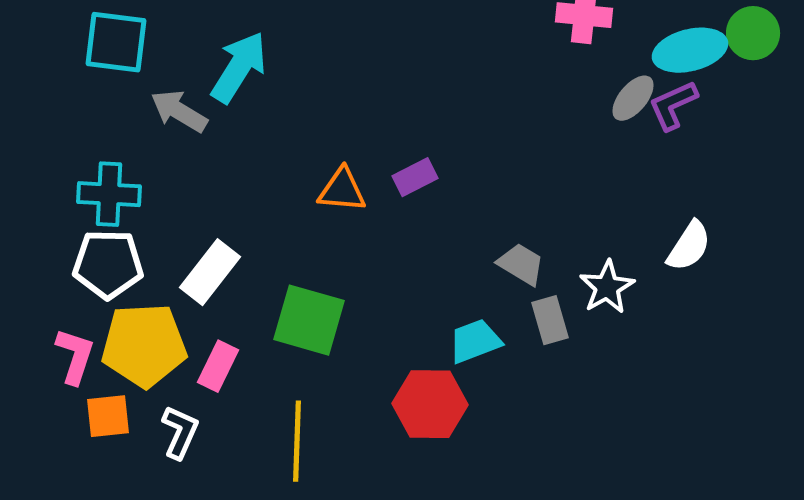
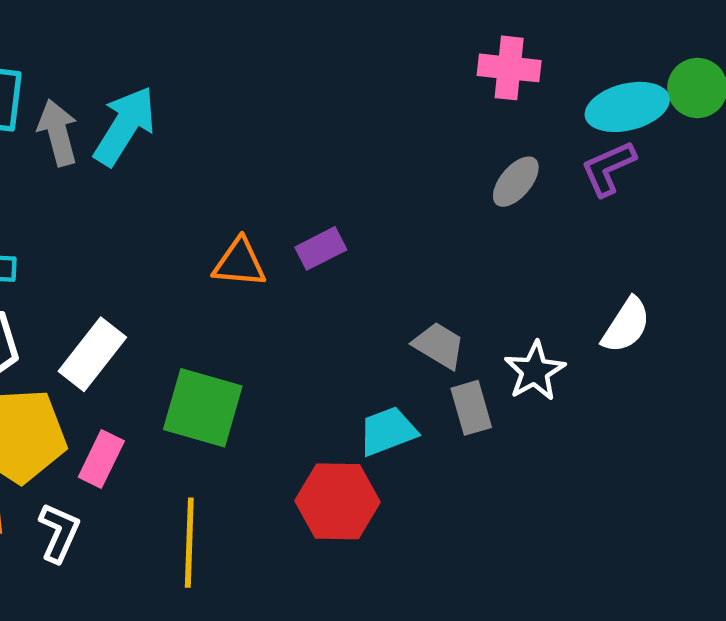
gray ellipse: (633, 98) -> (516, 182), moved
gray arrow: (179, 111) -> (58, 133), moved, turned 44

